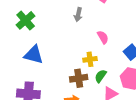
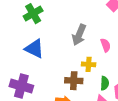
gray arrow: (78, 15) -> (79, 35), moved, size x1.5
green semicircle: (101, 76) -> (105, 83), moved, turned 136

